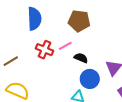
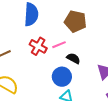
blue circle: (90, 79) -> (62, 77), moved

